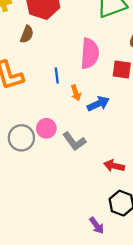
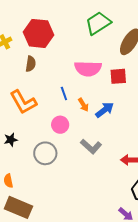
pink semicircle: (90, 53) -> (88, 69), turned 100
pink circle: (46, 128) -> (60, 125), moved

